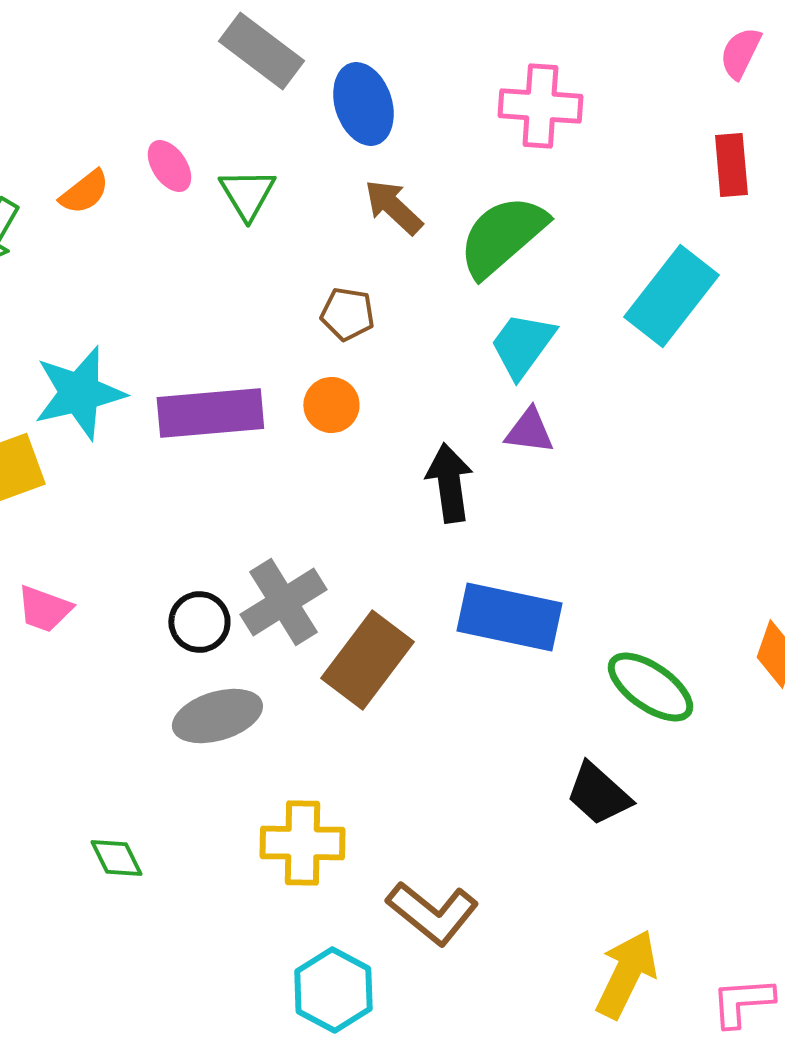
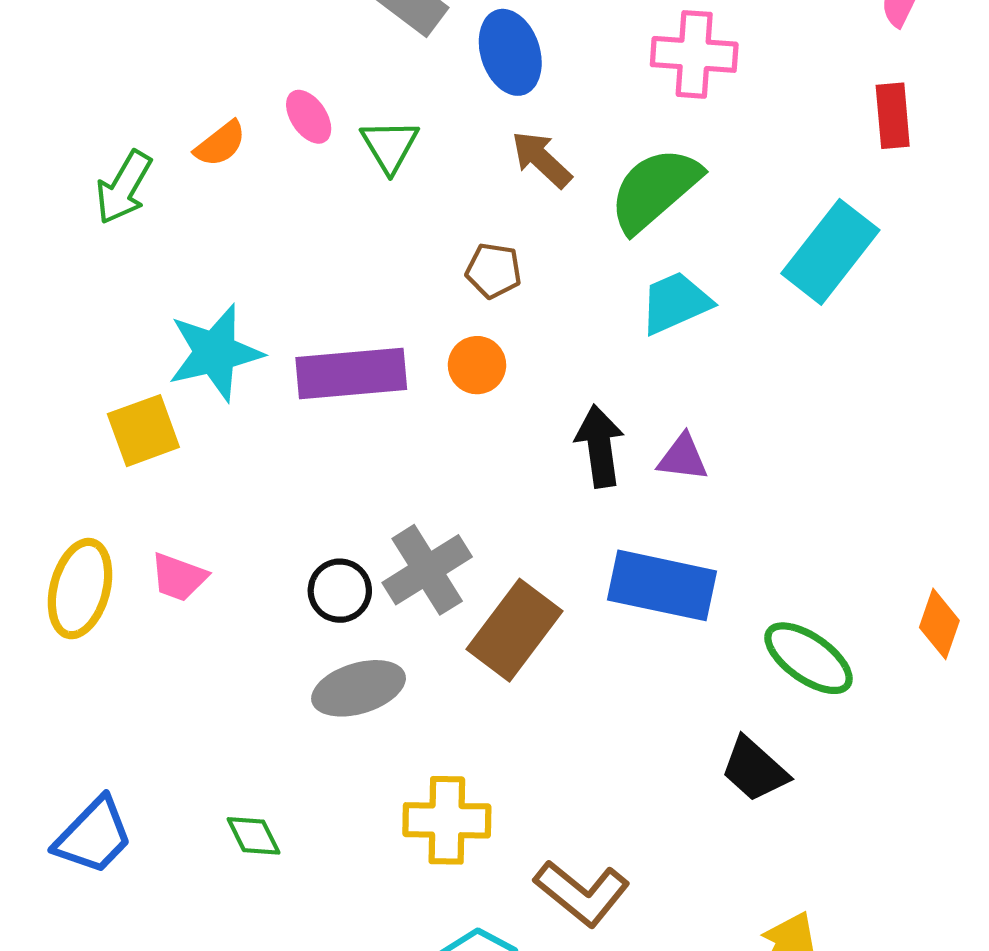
cyan trapezoid: (522, 345) -> (675, 303), turned 30
purple triangle: (529, 431) -> (683, 458), moved

